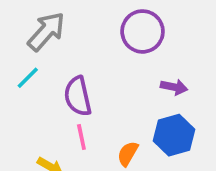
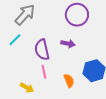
purple arrow: (174, 87) -> (68, 44), moved
orange semicircle: (128, 154) -> (69, 81), turned 128

